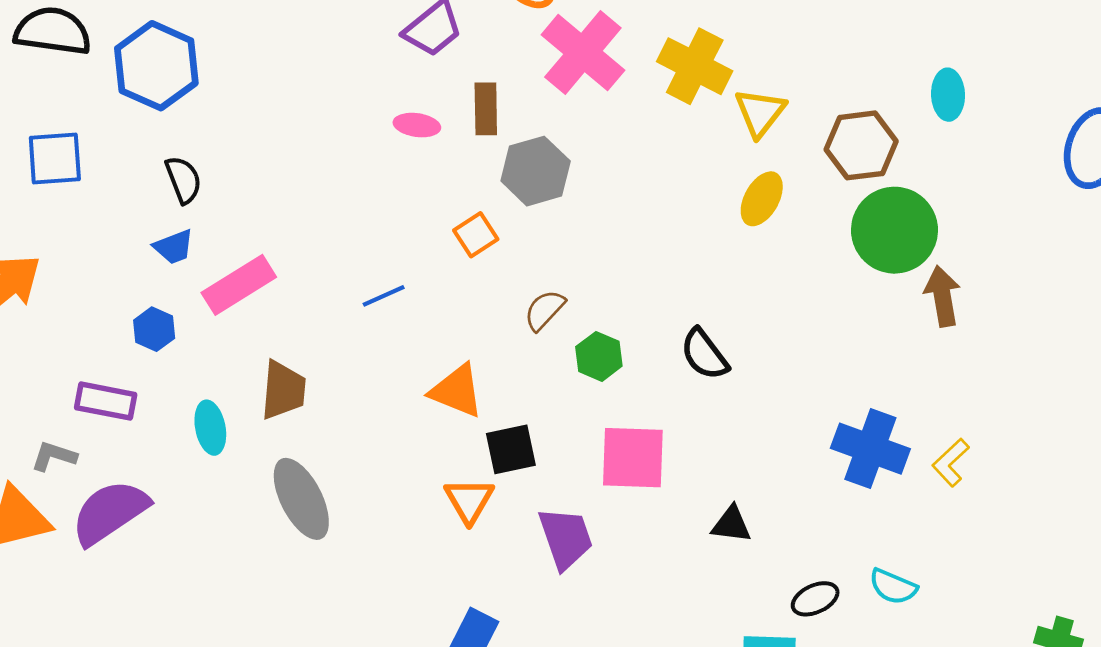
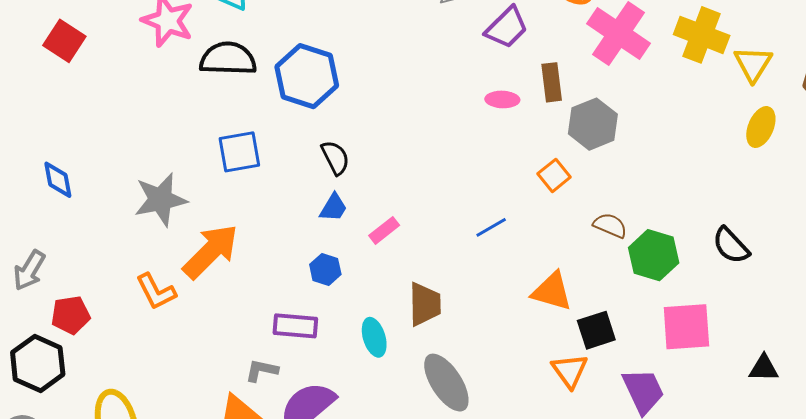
blue trapezoid: (174, 247) -> (333, 208), turned -32
pink rectangle: (239, 285) -> (384, 230), size x0.6
brown semicircle: (544, 310) -> (610, 225), turned 76
green hexagon: (599, 356) -> (654, 255), size x1.4

